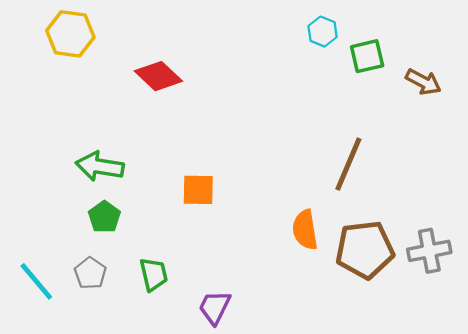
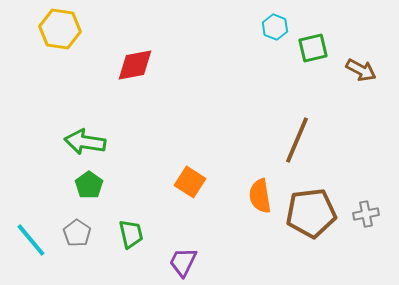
red diamond: (158, 76) -> (135, 65), turned -54
orange square: (198, 190) -> (190, 182), moved, turned 32
gray cross: (429, 251) -> (366, 214), size x0.7

